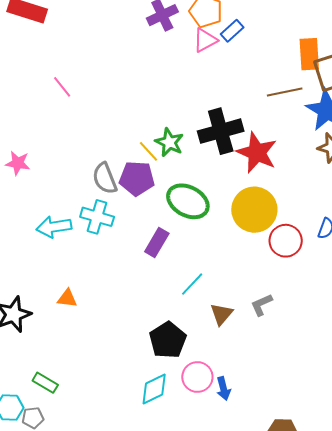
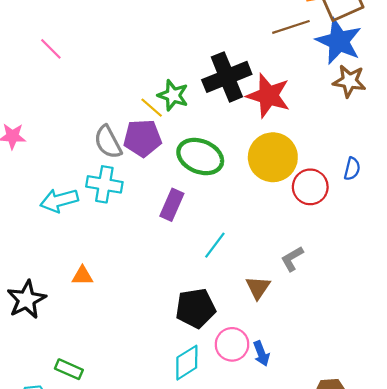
brown triangle: (221, 314) -> (258, 288), moved
black pentagon: (168, 340) -> (196, 308), turned 30

